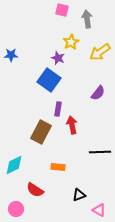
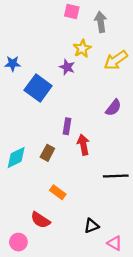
blue square: (49, 80) -> (38, 88), moved
brown rectangle: (41, 132) -> (47, 153), size x0.6
cyan diamond: (14, 165) -> (16, 157), moved
orange rectangle: (58, 167) -> (58, 192), moved, turned 32

